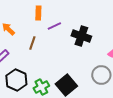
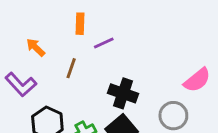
black cross: (81, 36) -> (123, 93), moved

